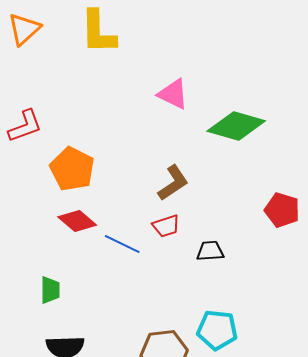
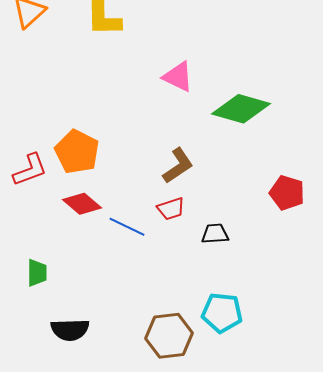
red L-shape: (25, 126) -> (30, 170), moved
green trapezoid: (50, 290) -> (37, 273), moved

